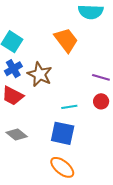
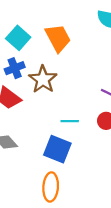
orange trapezoid: (66, 40) -> (58, 38), moved
orange ellipse: (62, 167) -> (51, 187), turned 45

